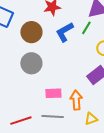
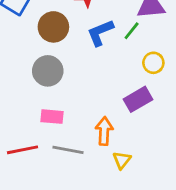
pink rectangle: (53, 93) -> (52, 117), moved
yellow triangle: (91, 119) -> (122, 160), turned -40

